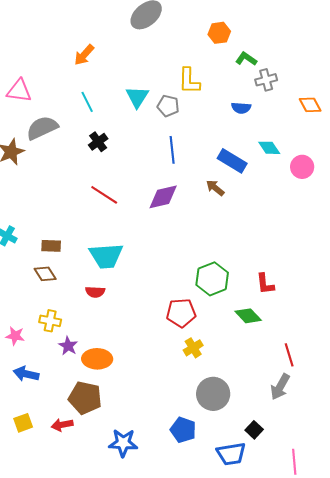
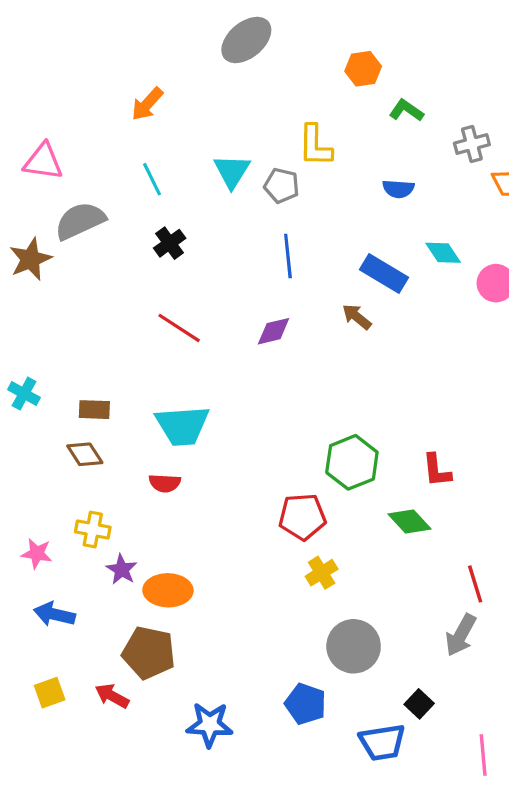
gray cross: (266, 80) -> (472, 144), moved
purple diamond: (163, 197) -> (274, 331), size x0.7
red arrow: (62, 425) -> (112, 696), turned 40

